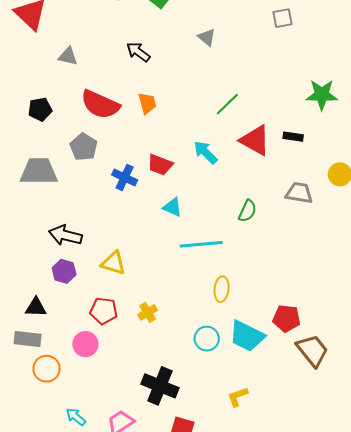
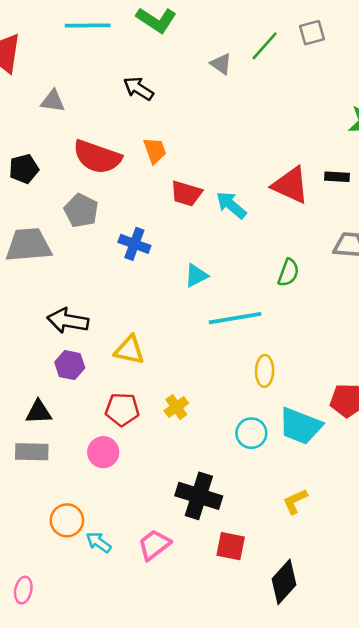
green line: (227, 104) -> (265, 46), moved
red trapezoid: (160, 165) -> (186, 194), moved
cyan triangle: (173, 207) -> (196, 276), turned -45
orange circle: (47, 369) -> (67, 520), moved

